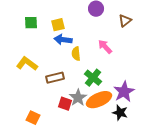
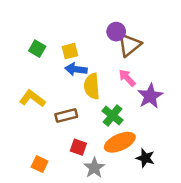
brown triangle: (125, 21) -> (130, 45), moved, size x1.5
green square: (31, 23) -> (37, 49), turned 32
yellow semicircle: (76, 54) -> (92, 86), size x1.5
purple star: (124, 92) -> (150, 96), moved
gray star: (78, 98) -> (94, 168), moved

